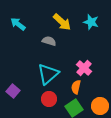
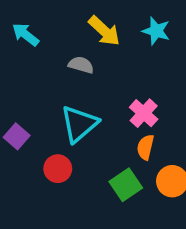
orange semicircle: (76, 87) -> (145, 147), moved
purple square: (13, 91) -> (17, 136), moved
red circle: (49, 99) -> (58, 169), moved

